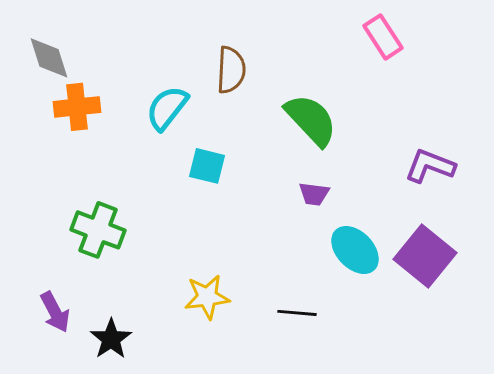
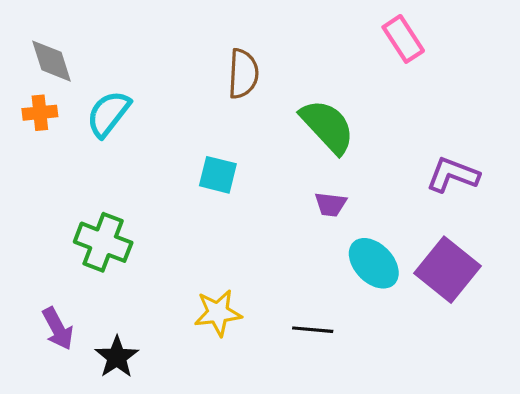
orange cross: (77, 107) -> (40, 113), moved, size x0.7
cyan semicircle: (167, 108) -> (108, 114), moved

